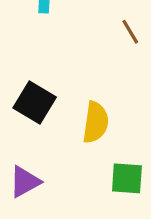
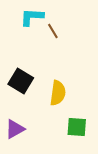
brown line: (130, 32) -> (53, 31), moved

